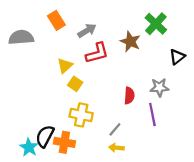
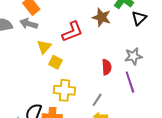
gray arrow: (87, 31) -> (29, 24), moved, turned -126
black triangle: (177, 57) -> (139, 18), moved

